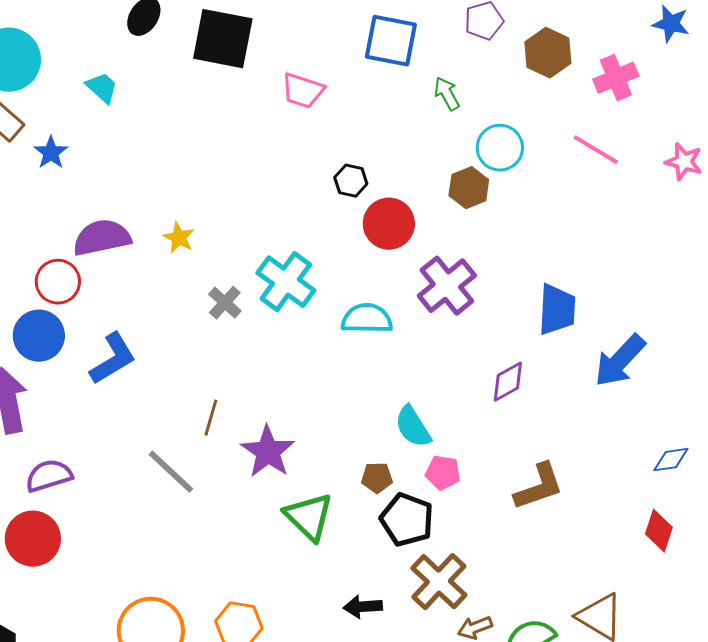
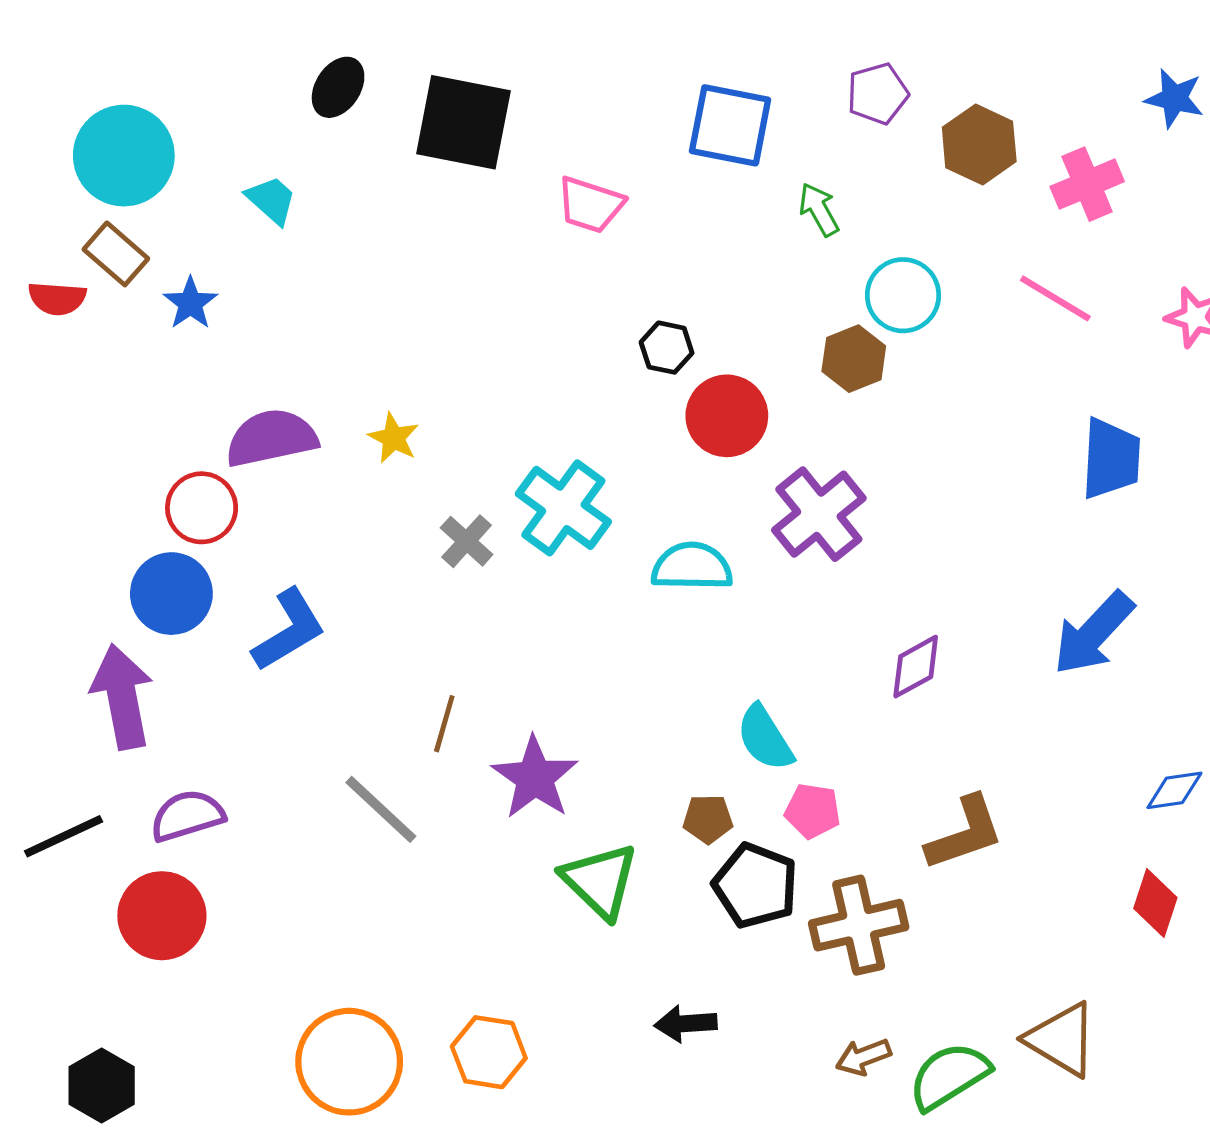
blue trapezoid: (557, 310) -> (1111, 459), moved
brown cross: (439, 582) -> (859, 925), moved, turned 34

